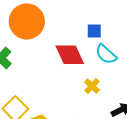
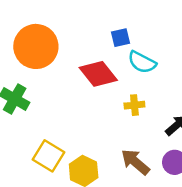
yellow cross: (92, 86) -> (134, 105), turned -35

